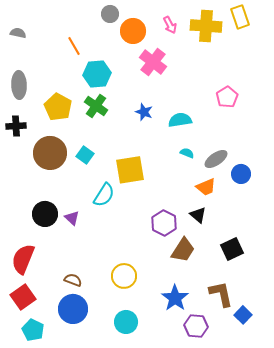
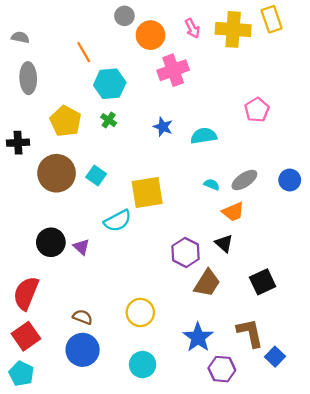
pink cross: (153, 62) -> (173, 70), turned 32
gray ellipse: (19, 85) -> (28, 78), moved
green cross: (96, 106) -> (109, 120), size x0.6
cyan semicircle: (187, 153) -> (212, 185), moved
blue circle: (241, 174) -> (290, 180), moved
cyan semicircle: (104, 195) -> (118, 221), turned 30
cyan pentagon: (33, 330) -> (21, 374), moved

